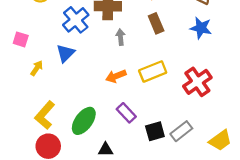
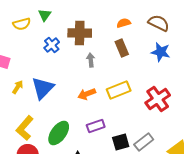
blue cross: (76, 20) -> (52, 45), size x0.7
blue triangle: (65, 53) -> (43, 88), moved, size x1.4
purple rectangle: (126, 113) -> (96, 126), turned -66

